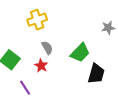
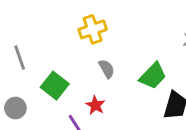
red star: (41, 66) -> (95, 105), moved

